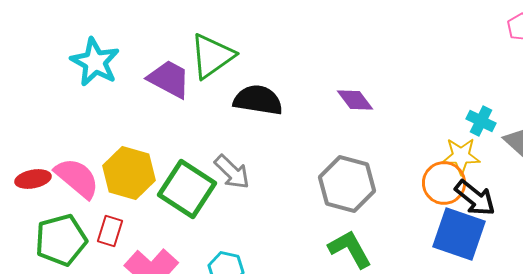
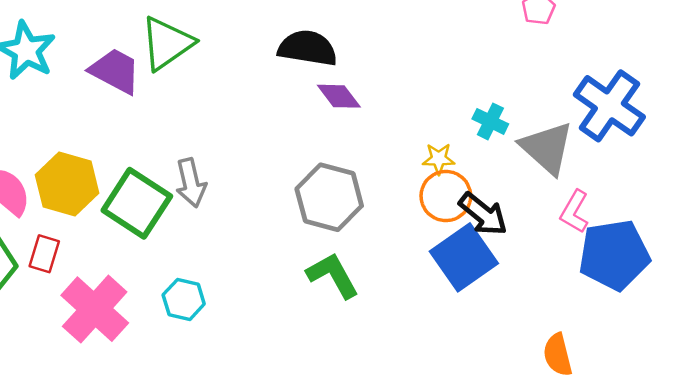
black semicircle: (258, 100) -> (308, 48), moved
yellow star: (461, 156) -> (439, 159), moved, size x0.7
gray arrow: (232, 172) -> (191, 183), turned 33
blue square: (459, 234) -> (464, 257), turned 36

